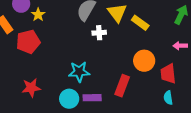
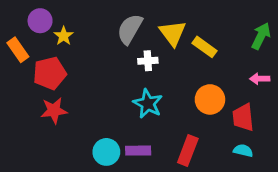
cyan star: (79, 72) -> (148, 104), moved, turned 30
red rectangle: (122, 86) -> (188, 151), moved
red star: (31, 88) -> (54, 111), moved
cyan semicircle: (168, 98) -> (243, 151), turned 112

